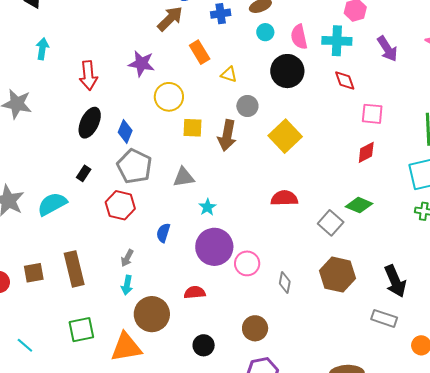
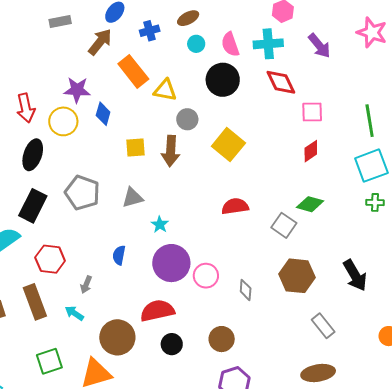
orange rectangle: (200, 52) -> (133, 71), size x1.4
yellow triangle: (229, 74) -> (165, 90), size x1.4
red diamond: (345, 81) -> (281, 82), size x1.4
yellow circle: (169, 97) -> (63, 121), moved
blue diamond: (125, 131) -> (103, 114), moved
black rectangle: (84, 173) -> (33, 206), size x2.0
red hexagon: (120, 205) -> (50, 259), moved
cyan arrow: (127, 285) -> (74, 313), moved, turned 120
red semicircle: (195, 292) -> (157, 311), size x1.6
gray rectangle: (384, 318) -> (323, 326), moved, turned 40
black circle: (204, 345) -> (172, 344), moved

